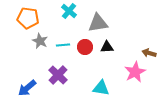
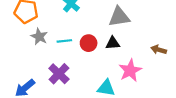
gray triangle: (98, 23) -> (119, 17), moved
pink star: (135, 72) -> (130, 70), moved

